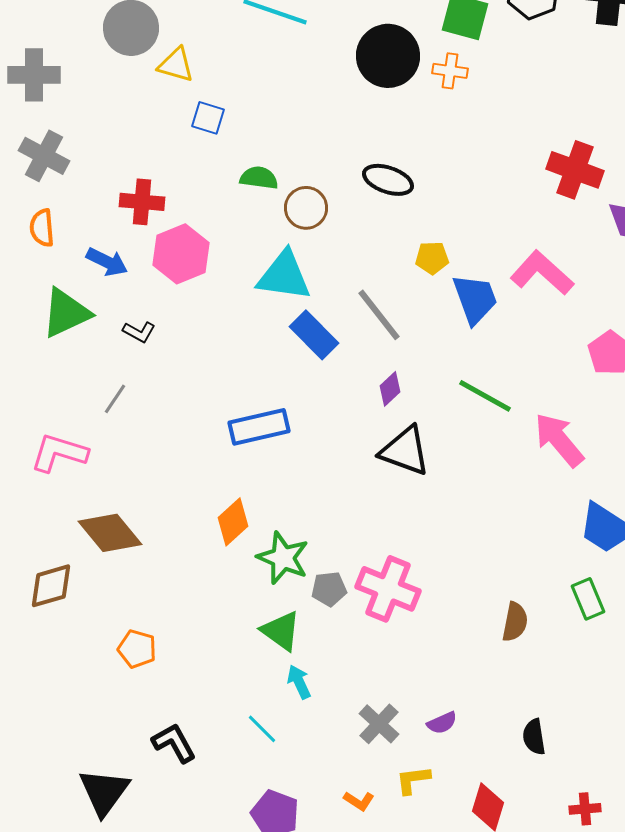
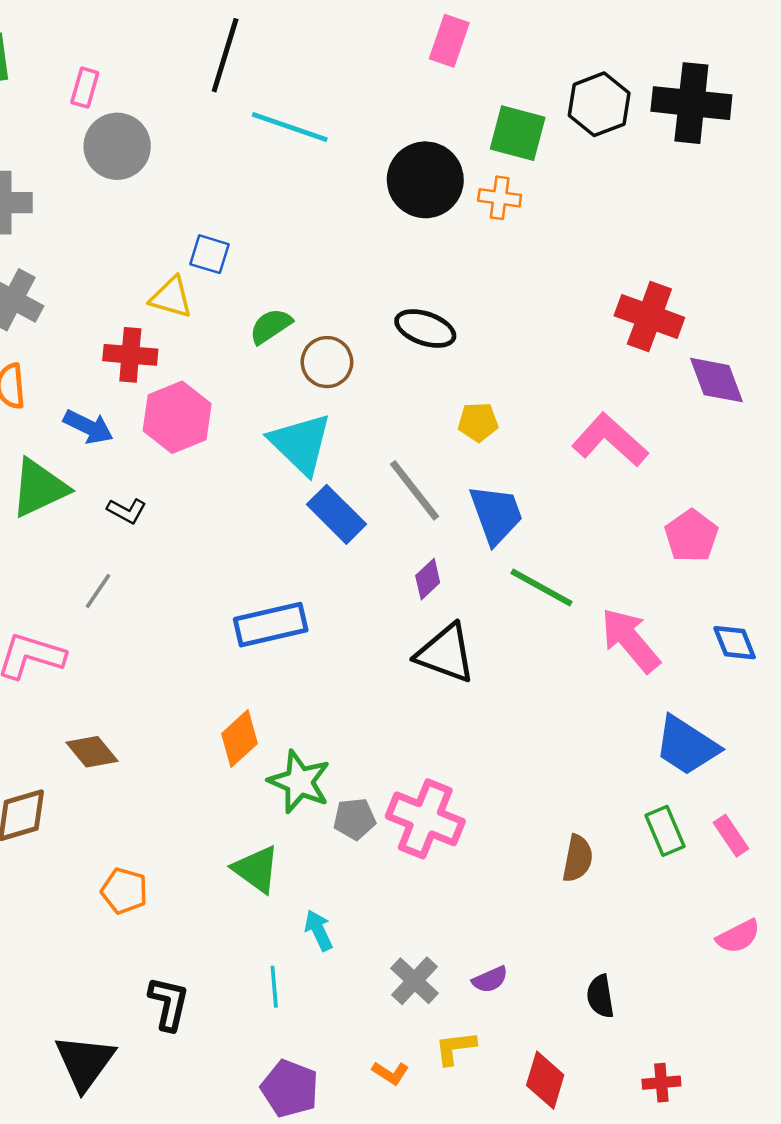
yellow triangle: (176, 65) -> (171, 297), moved
green semicircle: (259, 178) -> (271, 326), turned -42
cyan triangle: (284, 276) -> (301, 444), turned 36
blue trapezoid: (475, 299) -> (496, 514), moved
brown diamond: (110, 533) -> (92, 752), size x0.7
green triangle: (281, 631) -> (256, 869), moved
cyan line: (262, 729) -> (274, 987), turned 40
black L-shape: (174, 743) -> (169, 1003), turned 42

